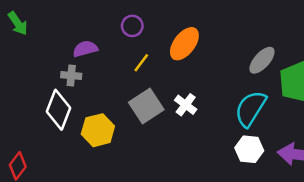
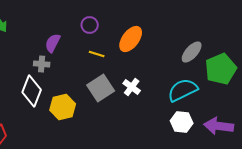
purple semicircle: (85, 49) -> (53, 43), turned -48
yellow line: (141, 63) -> (97, 54), turned 70
cyan semicircle: (251, 109) -> (183, 90), turned 32

